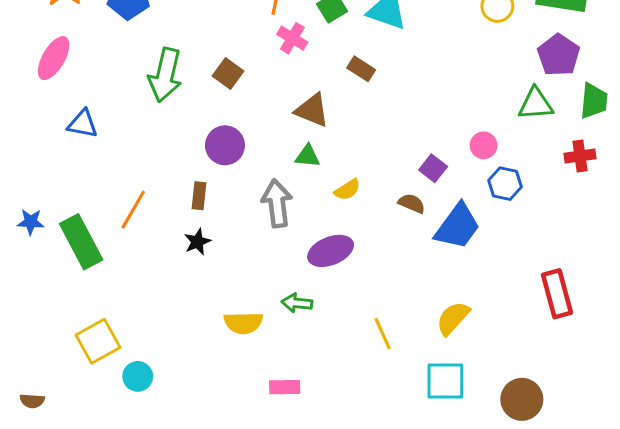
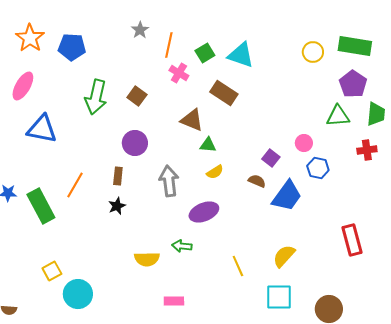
brown rectangle: (361, 69) -> (224, 93), size x1.5
blue triangle: (83, 124) -> (42, 129), size x1.5
green triangle: (308, 156) -> (208, 145), moved
yellow square: (98, 341) -> (52, 271), size x0.7
cyan circle: (138, 376) -> (78, 294), size x1.5

